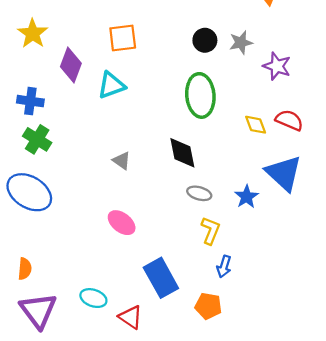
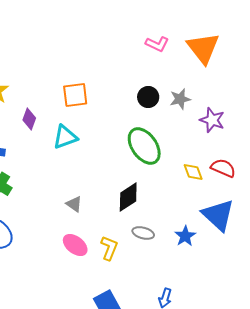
purple diamond: (71, 65) -> (29, 119), size x0.7
green ellipse: (200, 95) -> (144, 146), turned -30
black diamond: (182, 153) -> (128, 197), turned 68
pink ellipse: (122, 223) -> (75, 245), moved
yellow L-shape: (211, 230) -> (109, 248), moved

